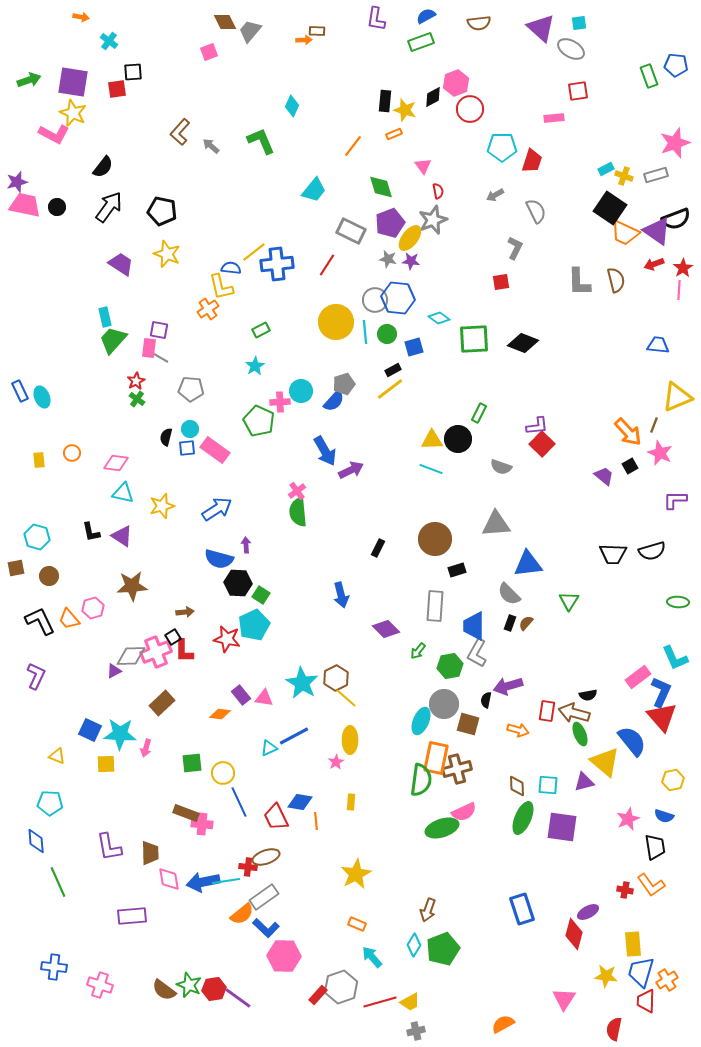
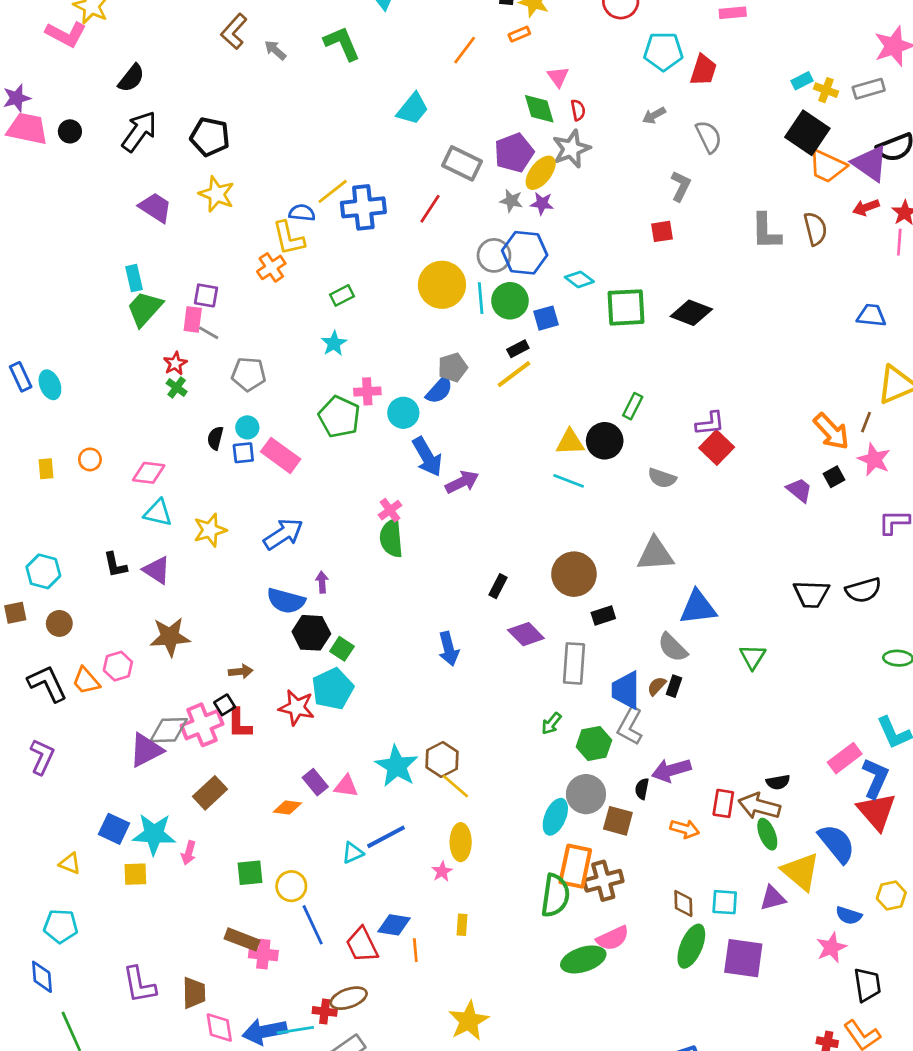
green diamond: (381, 187) -> (539, 109), moved
green circle: (387, 334) -> (510, 301), size x1.4
cyan circle: (301, 391) -> (403, 413), moved
brown semicircle: (526, 623) -> (657, 686), moved
purple diamond: (386, 629) -> (526, 634), moved
purple triangle: (114, 671) -> (146, 750), size x1.8
blue semicircle: (664, 816) -> (849, 915), moved

